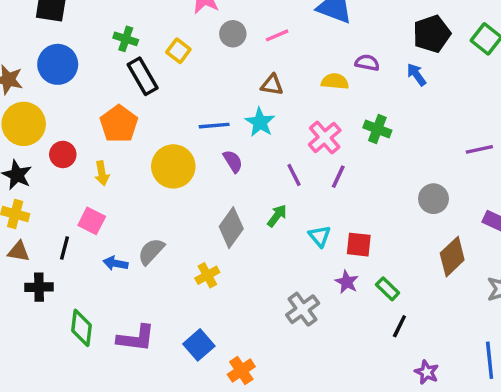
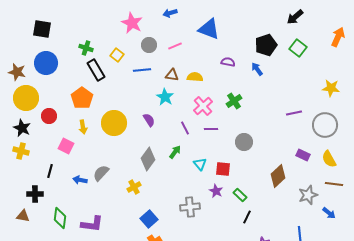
yellow semicircle: (335, 81) -> (195, 77), moved
blue line: (214, 126) -> (142, 70), moved
green cross: (377, 129) -> (234, 101), turned 35
yellow arrow: (102, 173) -> (83, 127), moved
purple line: (338, 177) -> (211, 129), turned 64
gray circle: (433, 199) -> (244, 142), moved
pink square: (92, 221) -> (66, 146), moved
brown triangle: (19, 251) -> (23, 216), moved
gray cross: (303, 309) -> (190, 207), turned 30
blue square: (199, 345) -> (149, 219), moved

